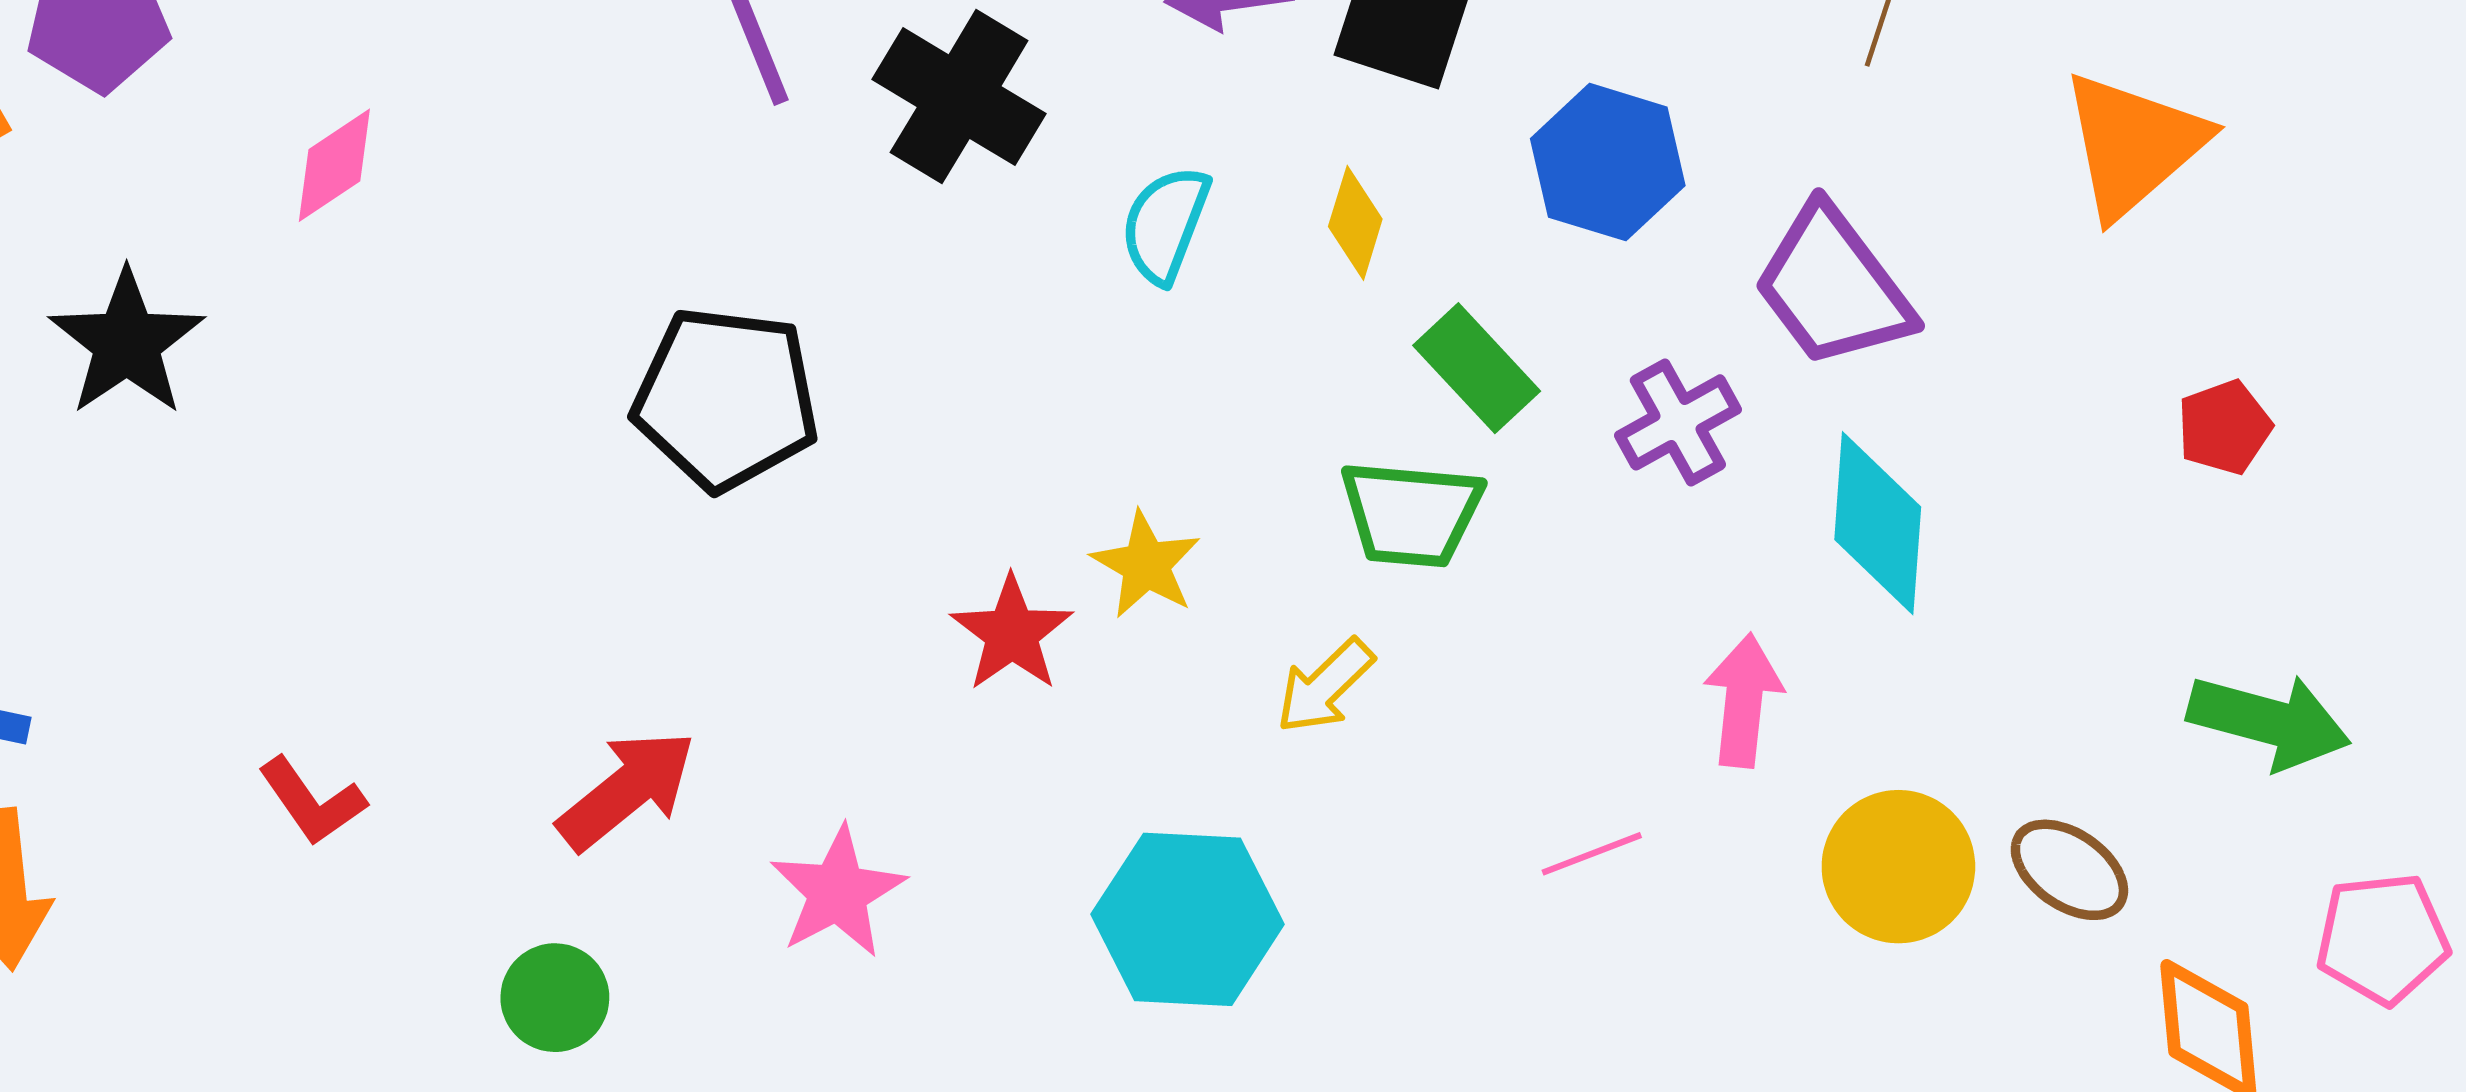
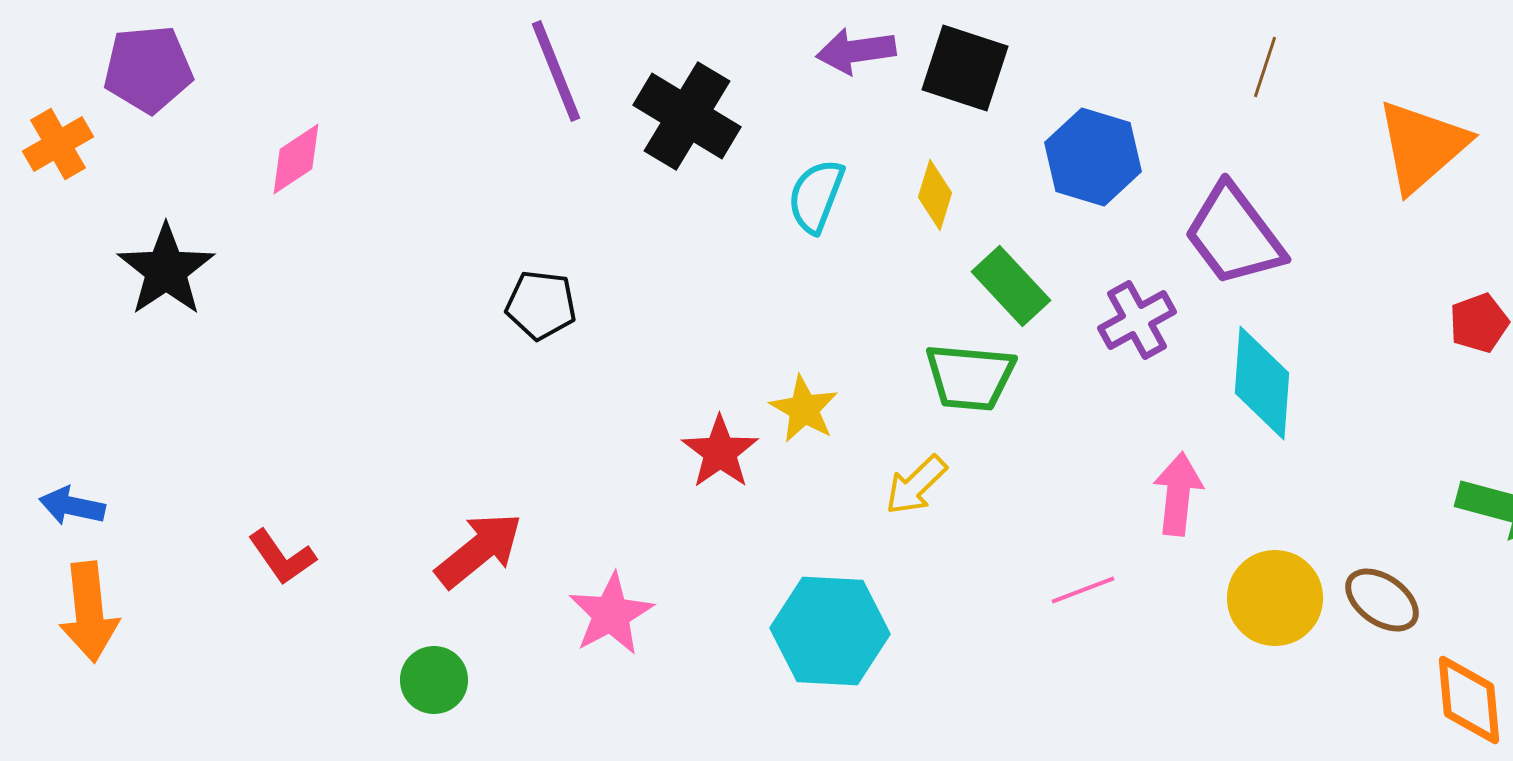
black pentagon: (726, 399) -> (541, 305), size x0.6

